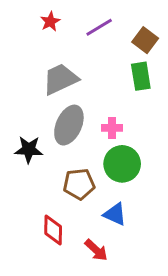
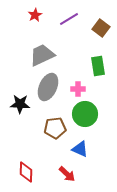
green rectangle: (141, 76) -> (98, 66), moved
red diamond: (53, 230) -> (26, 172), moved

